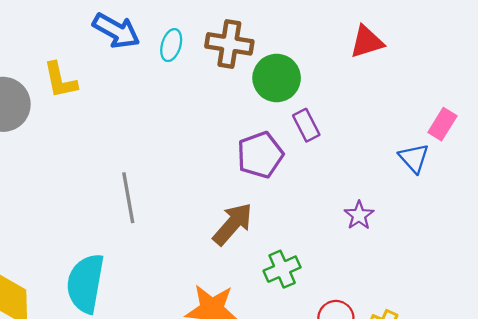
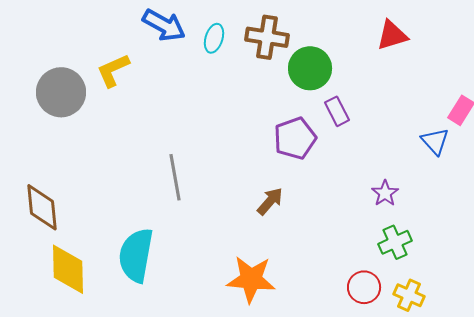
yellow L-shape: (60, 80) -> (113, 70), turned 78
brown arrow: (233, 224) -> (270, 201), size x0.7
green cross: (282, 269) -> (395, 242), moved

